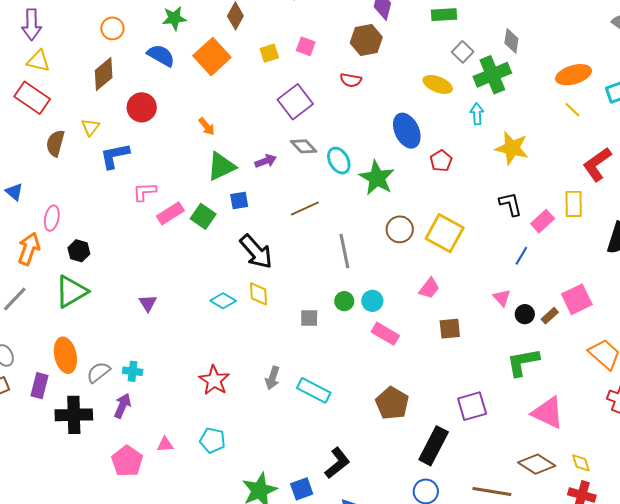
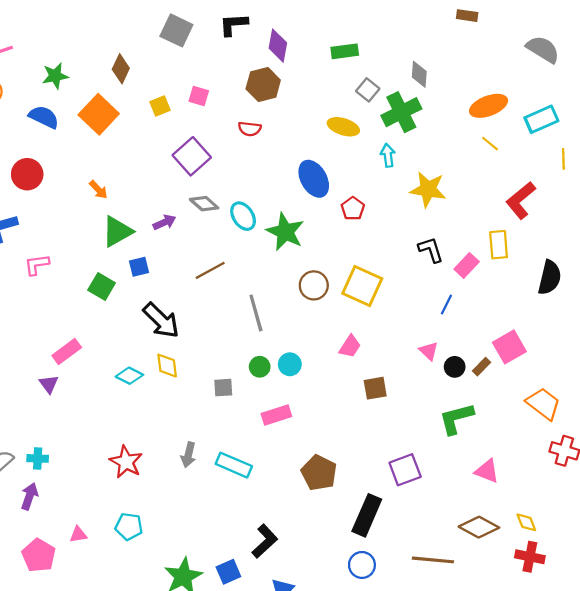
pink rectangle: (170, 213) -> (67, 352), moved
pink rectangle: (385, 334) -> (276, 415), moved, turned -44
pink triangle: (548, 413) -> (487, 471), size x0.7

